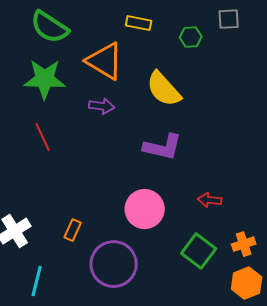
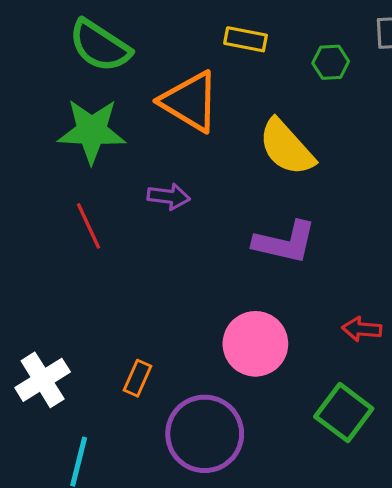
purple arrow: (102, 106) -> (169, 196), moved

